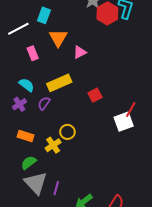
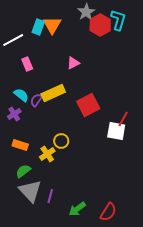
orange triangle: (58, 38) -> (52, 25), moved
red square: (95, 95) -> (88, 105), size x1.6
purple semicircle: (44, 103) -> (36, 100), moved
white square: (124, 122) -> (116, 131), turned 30

